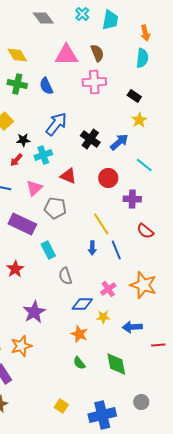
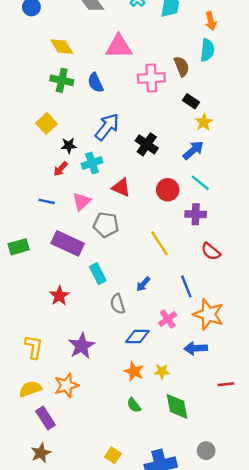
brown semicircle: (97, 53) -> (182, 66), moved
black rectangle: (134, 96) -> (191, 101), moved
blue arrow: (119, 142) -> (193, 150), moved
cyan line: (144, 165) -> (200, 183), moved
blue arrow: (92, 248) -> (143, 284), moved, turned 40
blue line: (116, 250) -> (186, 286), moved
yellow star: (103, 317) -> (162, 371), moved
blue arrow: (132, 327) -> (196, 348), moved

